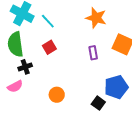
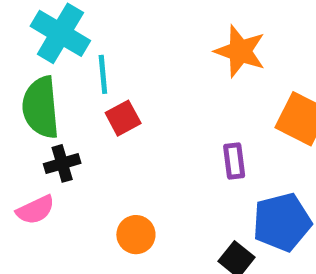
cyan line: (48, 21) -> (103, 74), moved, turned 35
purple rectangle: (93, 53) -> (234, 161), moved

